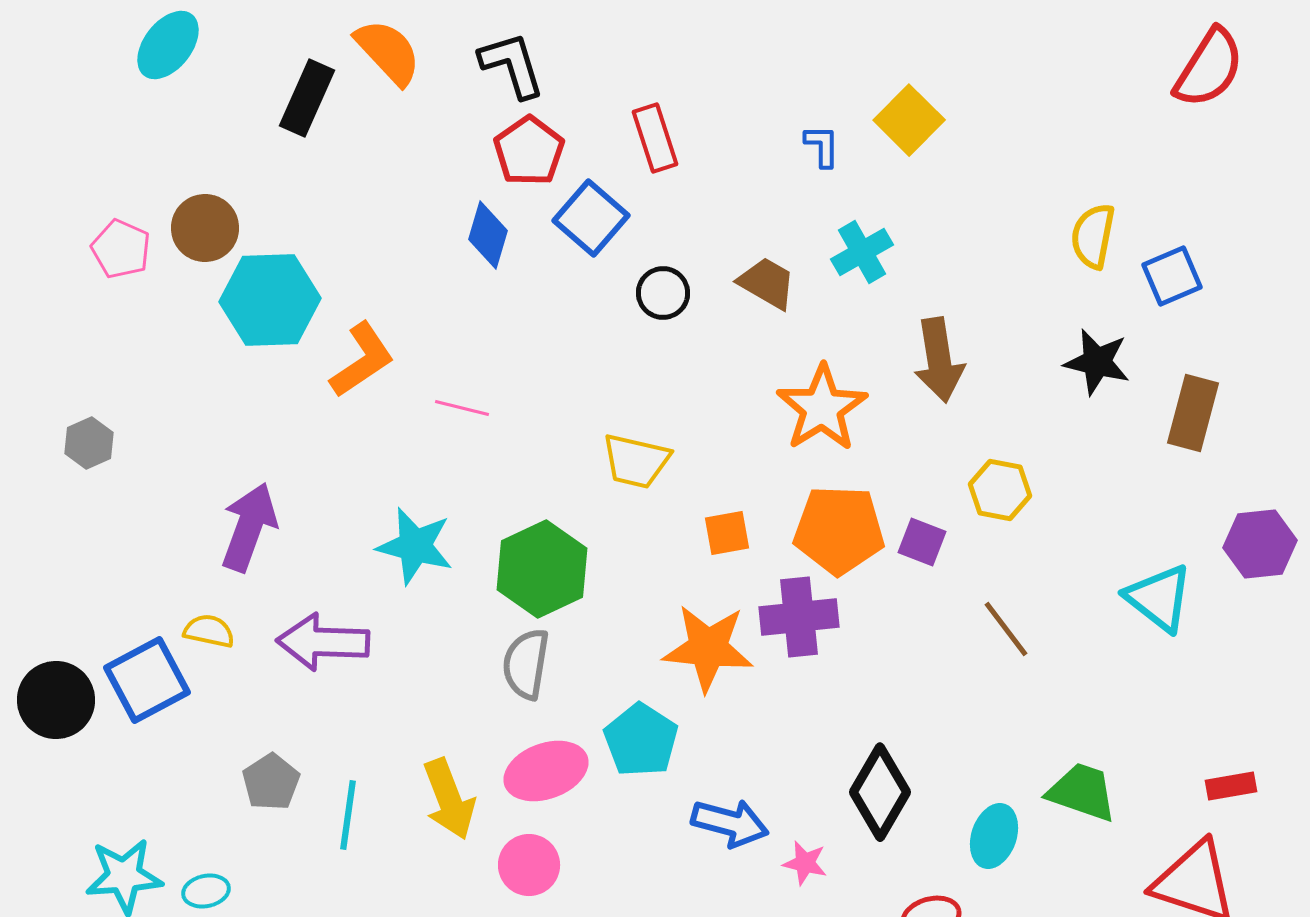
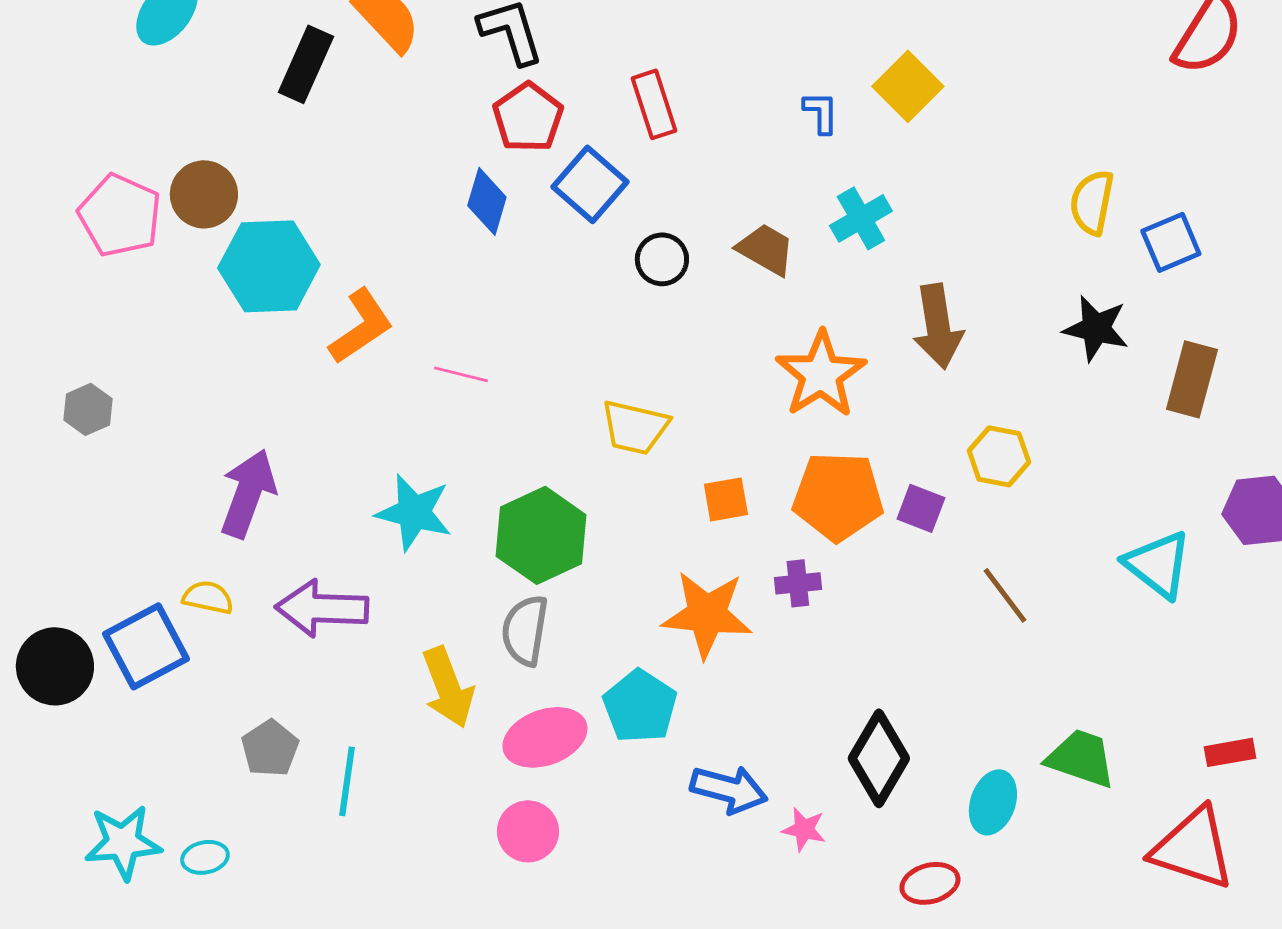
pink pentagon: (121, 249) -> (120, 215), size x1.4
purple cross: (799, 617) -> (798, 583), size x0.6
yellow arrow: (449, 799) -> (448, 687), moved

